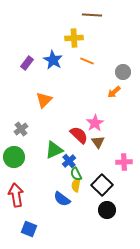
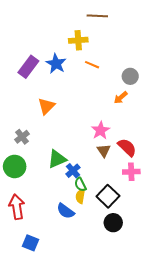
purple rectangle: (27, 63) -> (28, 67), size x1.5
red semicircle: (79, 135) -> (127, 147), moved

